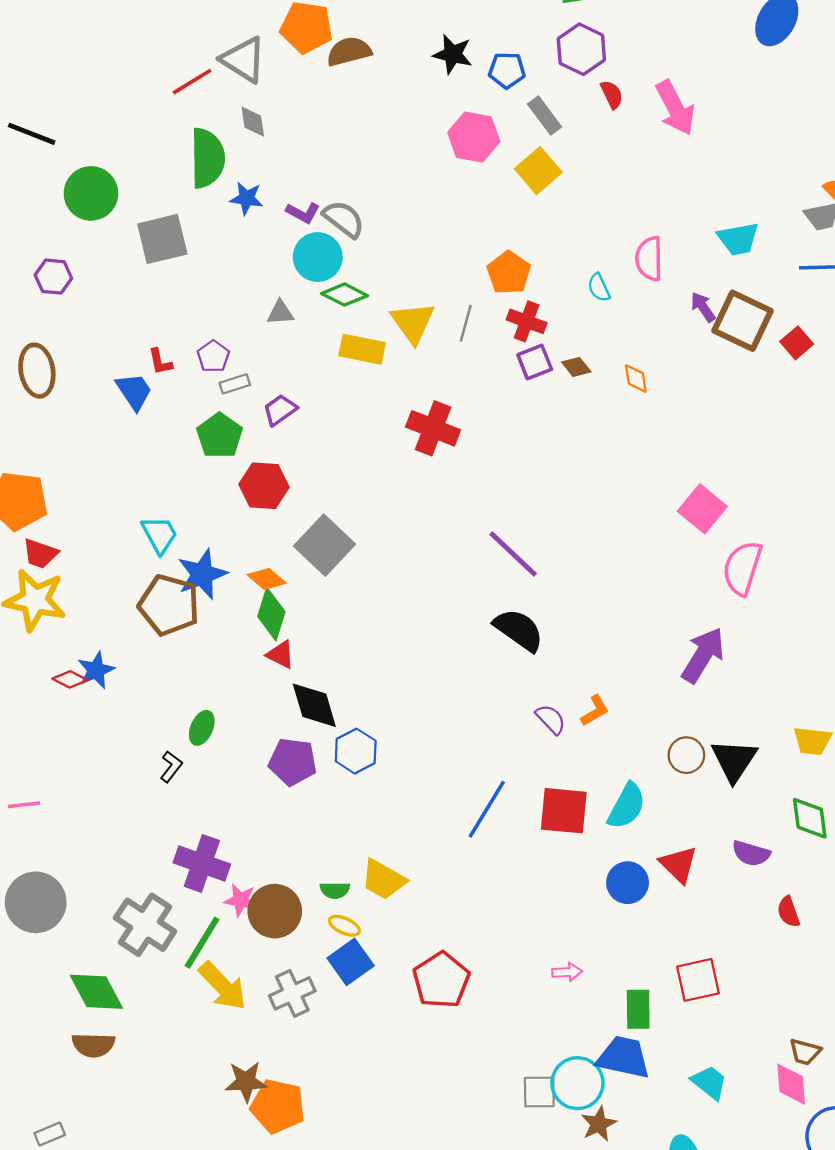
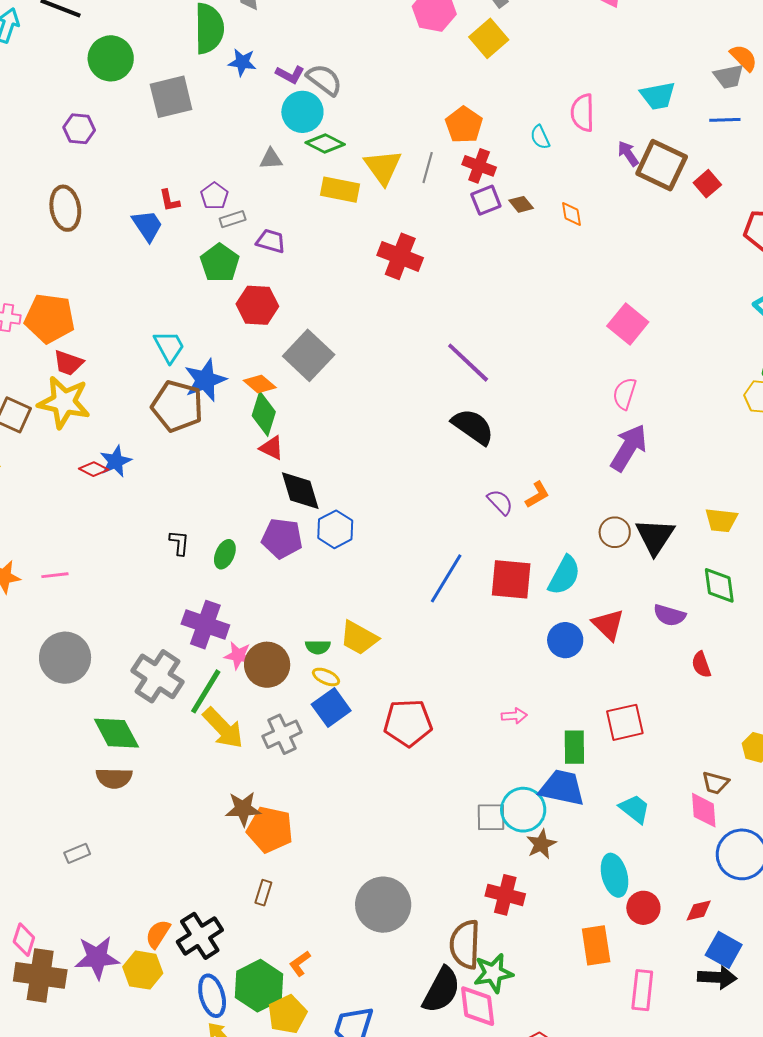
purple trapezoid: (280, 410) -> (271, 241), turned 52
pink semicircle: (742, 568) -> (625, 394), moved, size x0.7
green ellipse: (202, 728) -> (225, 554), moved
black L-shape: (171, 767) -> (179, 543), turned -32
red pentagon: (441, 980) -> (408, 723), turned 30

